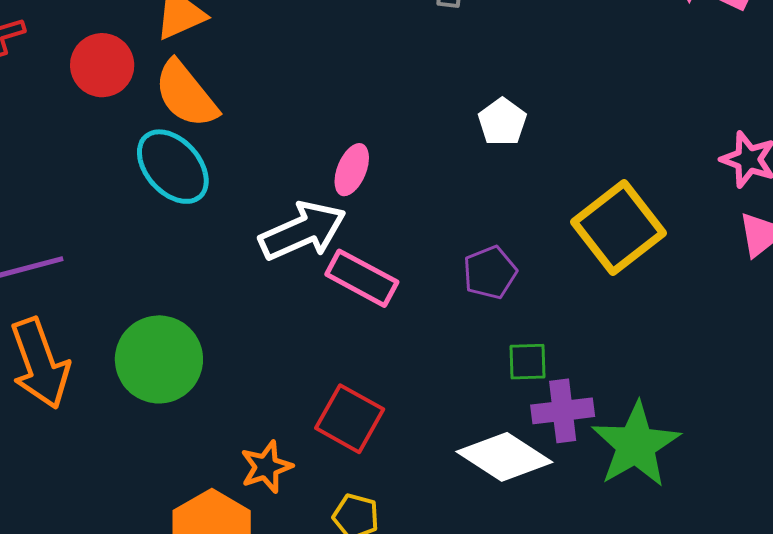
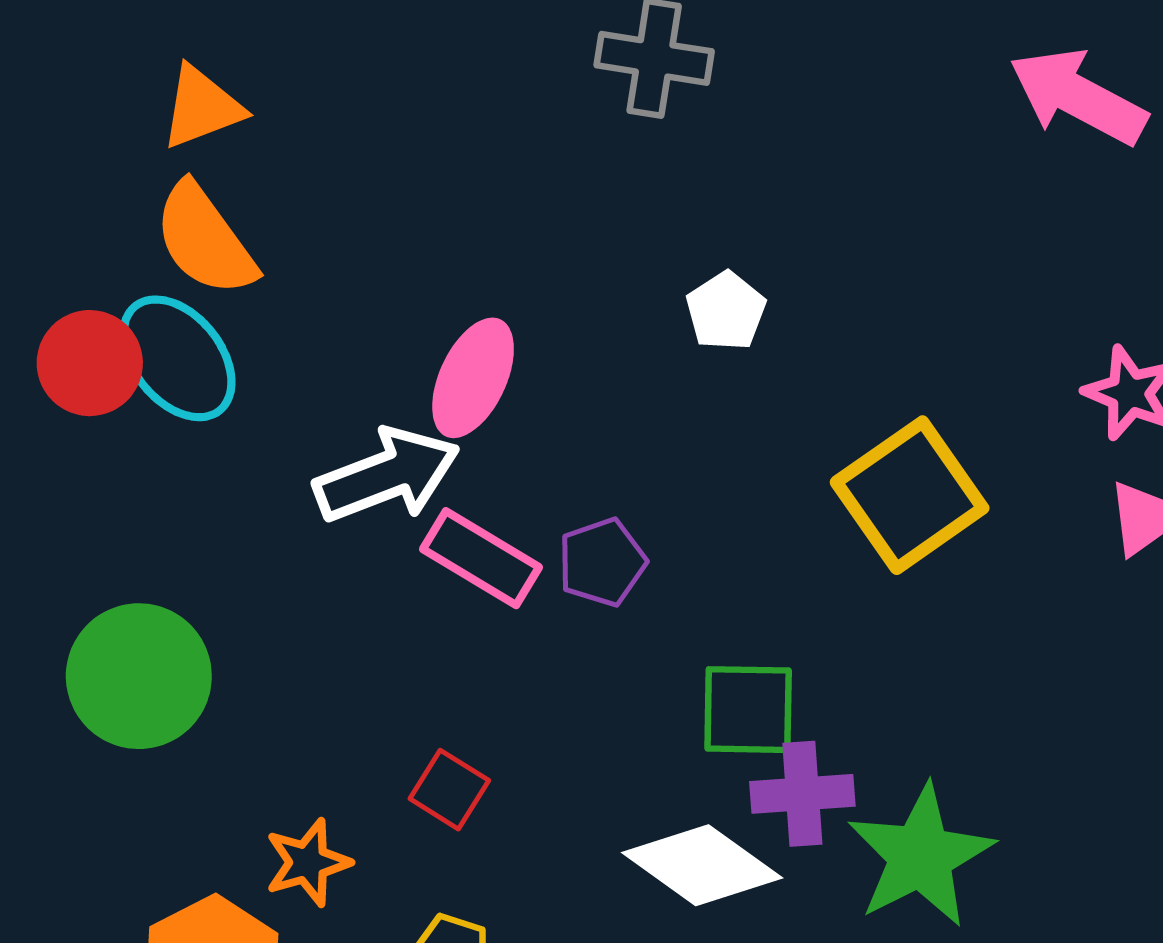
red circle: (102, 65) -> (90, 363), moved
pink ellipse: (352, 170) -> (473, 378), size x1.4
purple pentagon: (490, 272) -> (602, 562), moved
green square: (527, 362) -> (748, 710), size x1.5
red square: (350, 419) -> (449, 790), size x0.7

